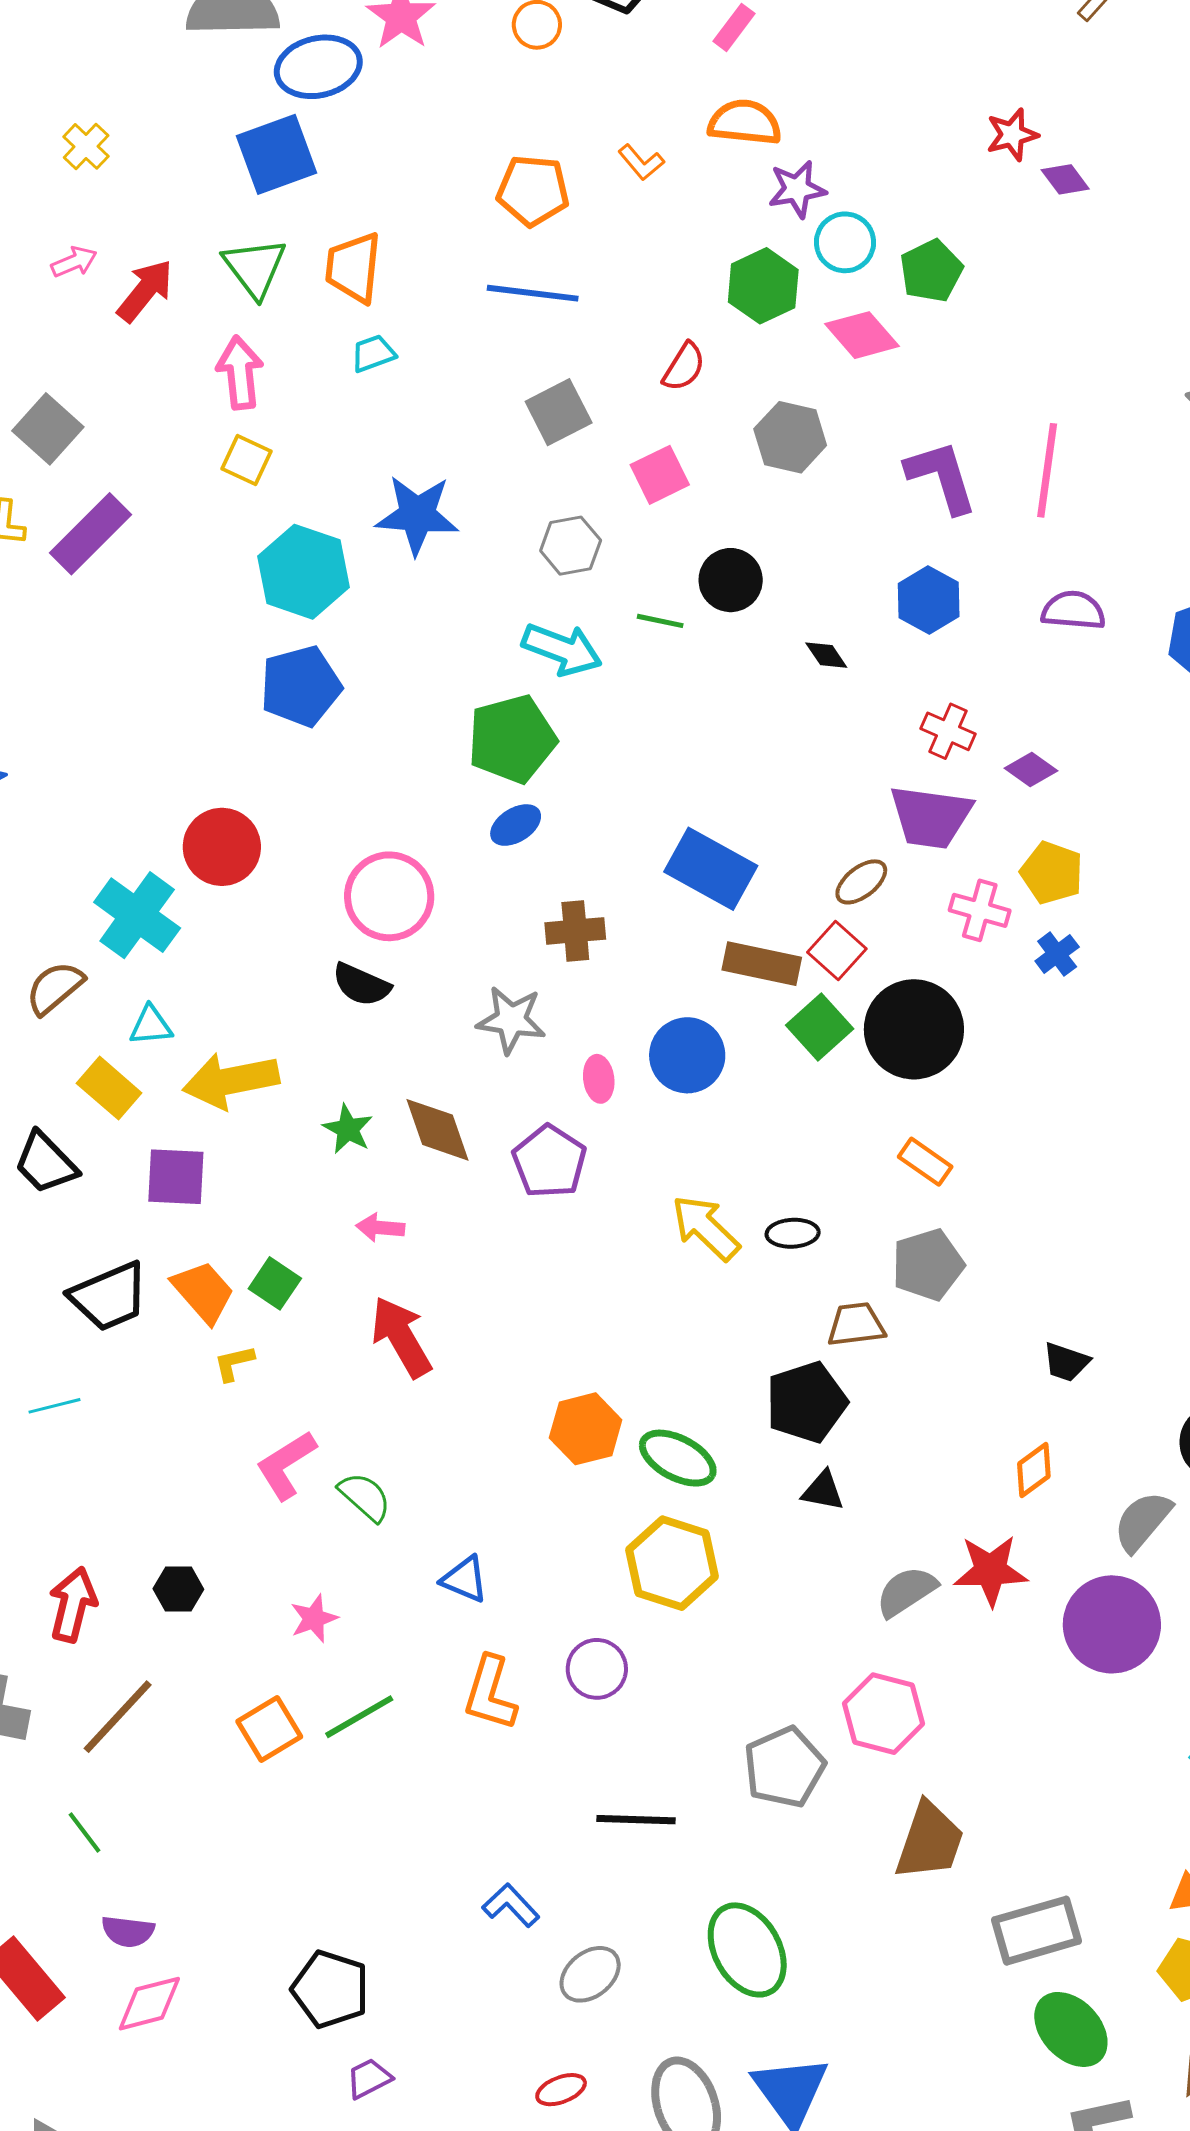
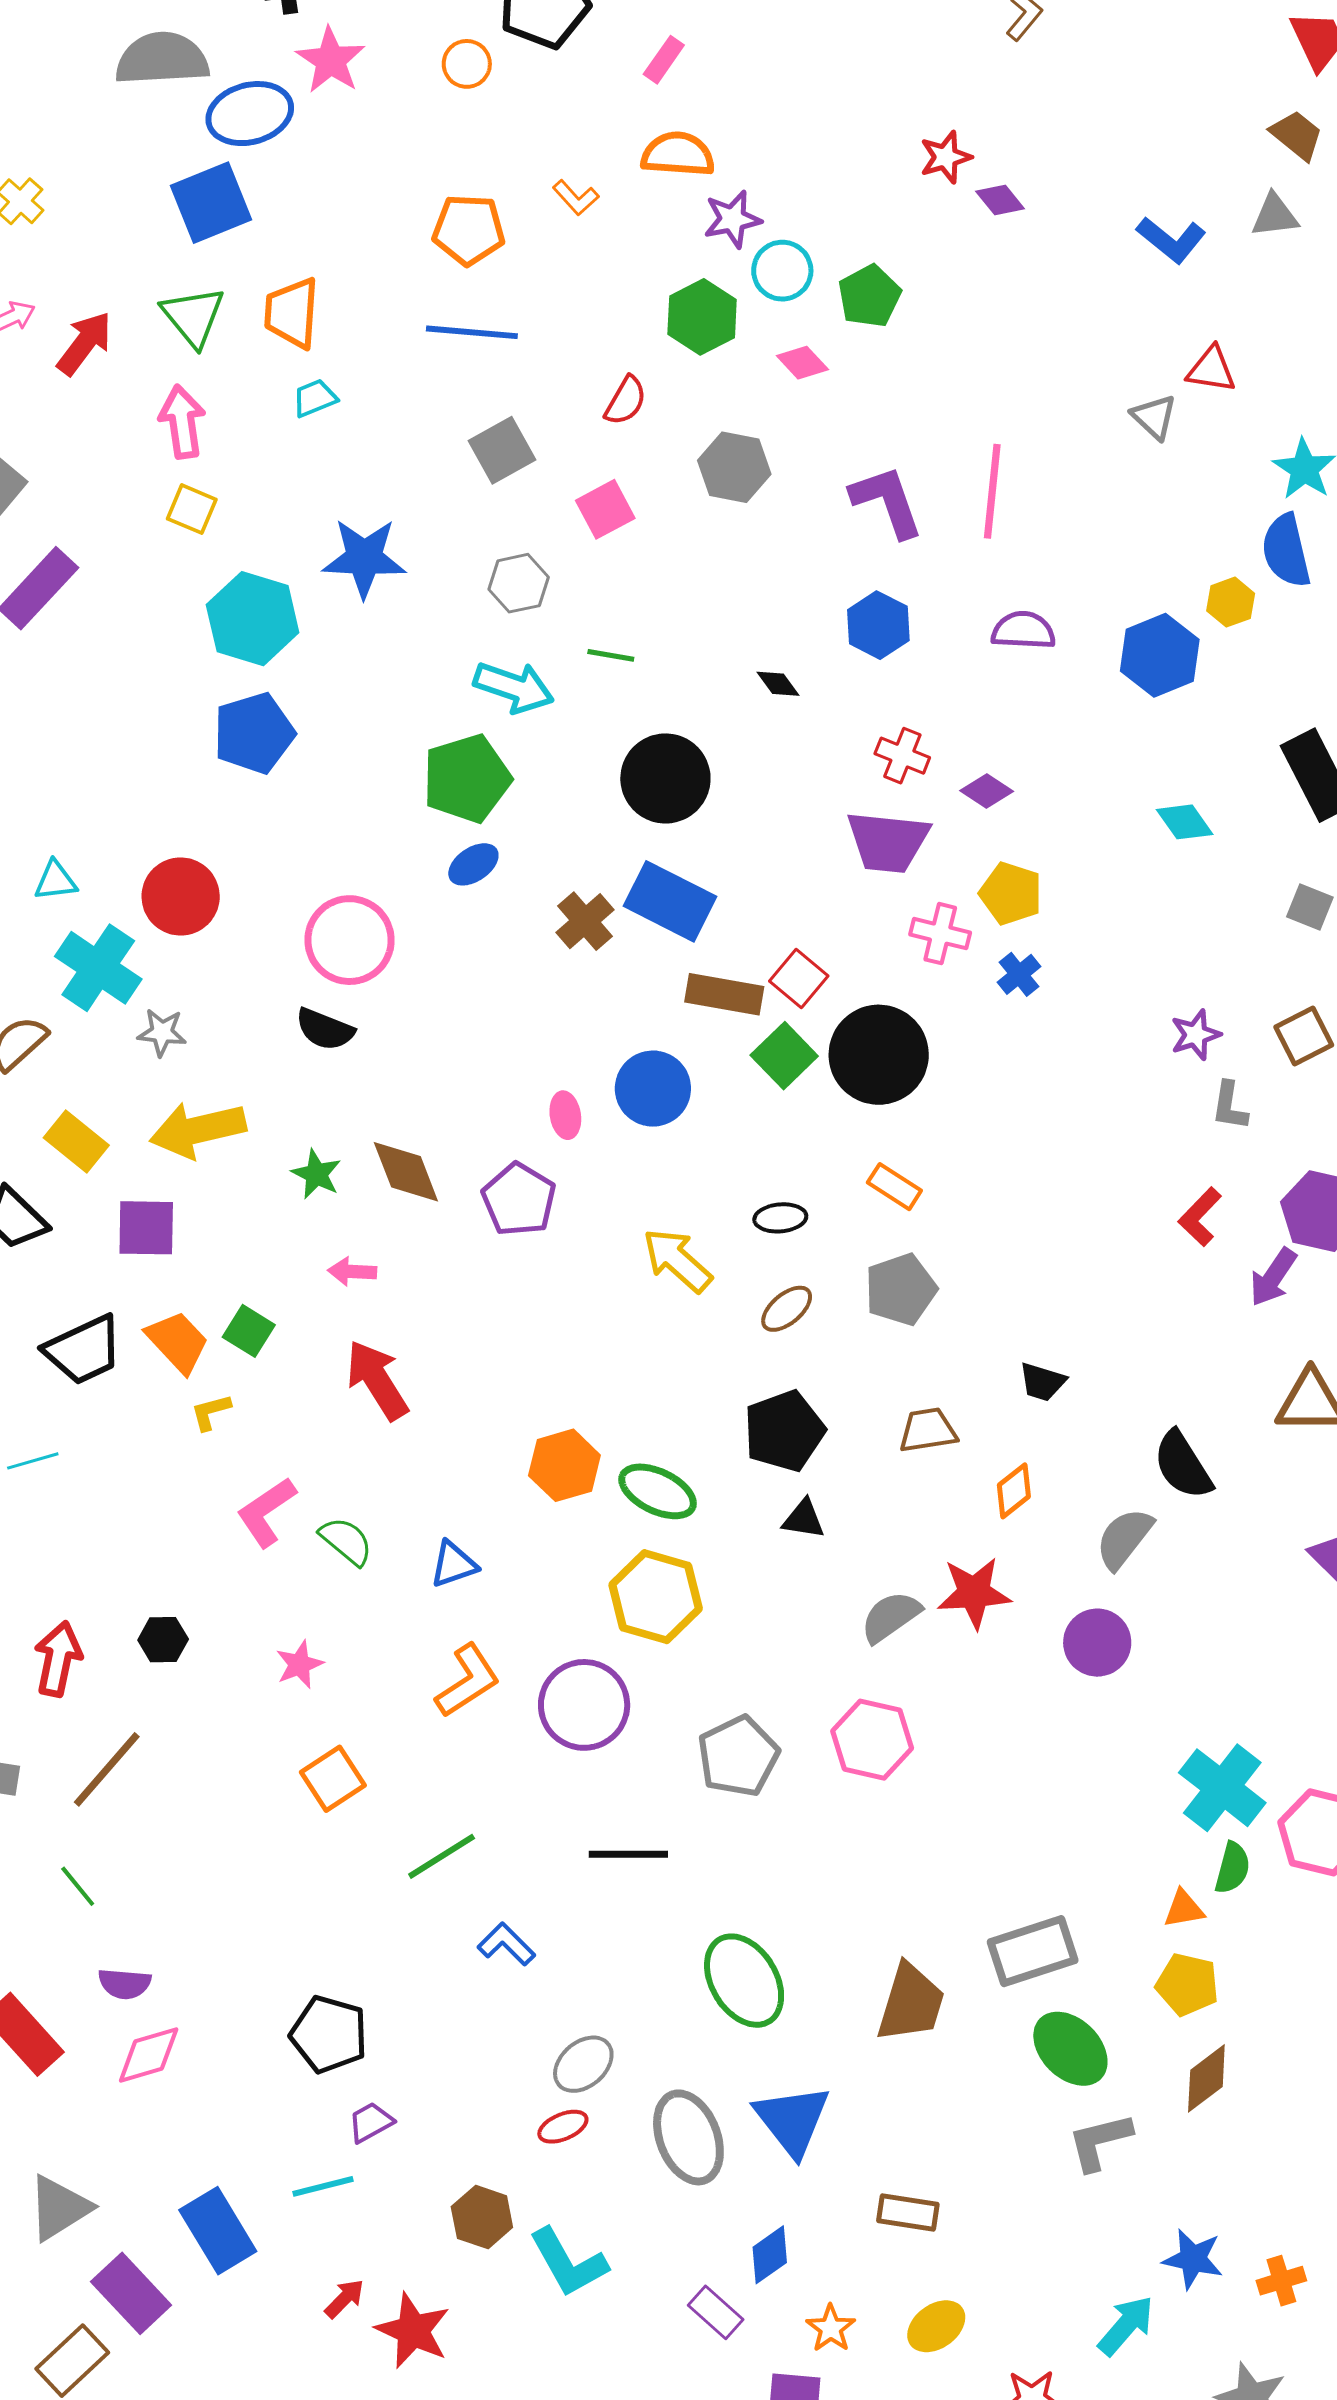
pink diamond: (862, 335) -> (802, 363), size x0.7
black circle: (731, 580) -> (665, 778), moved, size x1.4
brown ellipse: (861, 882) -> (787, 1309), moved
brown cross: (575, 931) -> (585, 921), moved, turned -34
gray star: (511, 1020) -> (162, 1032), moved, size x0.7
cyan triangle: (151, 1026) -> (55, 881), moved
black ellipse: (793, 1233) -> (780, 1218), moved
brown trapezoid: (856, 1325) -> (928, 1430), moved
blue triangle: (465, 1579) -> (454, 1564), moved, turned -40
purple circle: (1112, 1624) -> (1097, 1643), size x0.7
purple circle: (597, 1669) -> (584, 1705), size x1.5
orange L-shape: (490, 1693) -> (468, 1681), moved, turned -138
green line: (359, 1717) -> (442, 1856), moved
orange square: (269, 1729) -> (333, 1779), moved
gray pentagon: (784, 1767) -> (738, 1756), moved
brown trapezoid: (930, 1841) -> (911, 2003), moved
gray ellipse: (590, 1974) -> (583, 2064), moved

